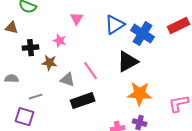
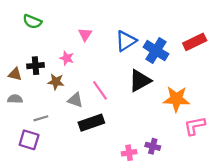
brown triangle: (12, 28) -> (15, 74), moved
orange star: (140, 94) -> (176, 99), moved

